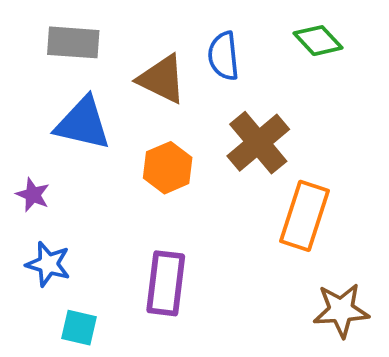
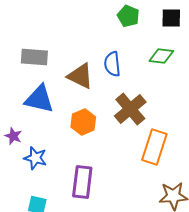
green diamond: (318, 41) -> (161, 56), turned -40
blue star: (48, 264) -> (35, 158), moved

